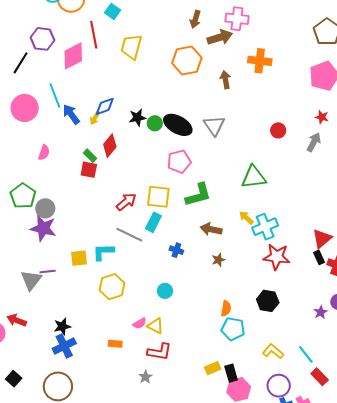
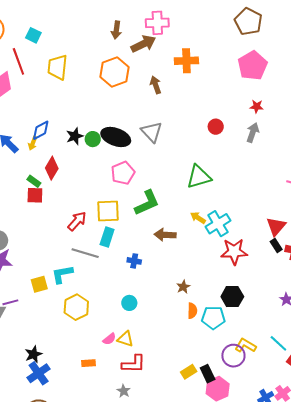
brown star: (218, 260) -> (183, 287), moved
cyan pentagon: (233, 329) -> (213, 318), moved
purple circle: (279, 386) -> (233, 356), moved

